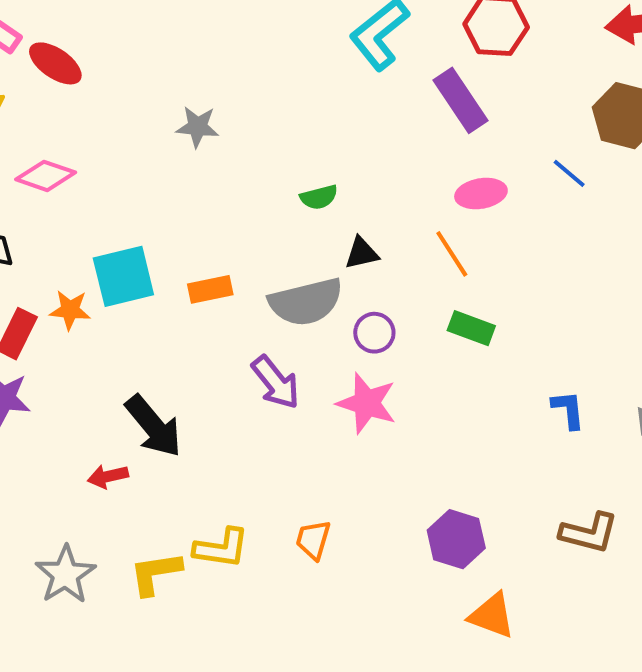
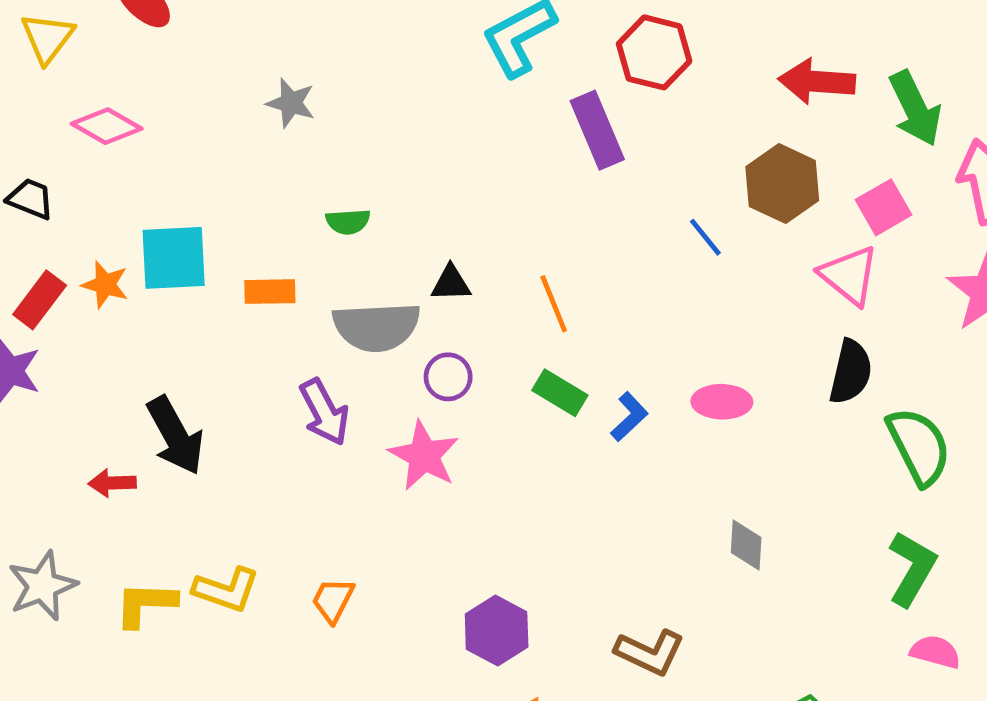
pink ellipse: (481, 194) -> (722, 402), moved
green semicircle: (319, 197) -> (348, 222), moved
blue L-shape: (568, 410) -> (629, 417), moved, turned 42

